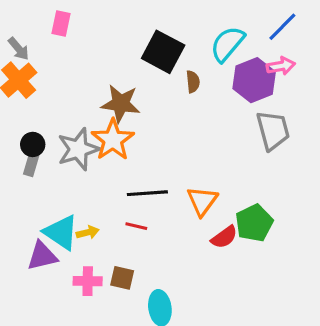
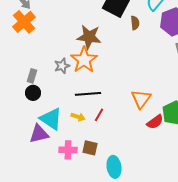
black circle: (33, 144) -> (33, 93), moved
gray star: (78, 149) -> (62, 66), size x0.6
black line: (147, 193) -> (88, 94), moved
red line: (136, 226) -> (99, 115), turned -72
yellow arrow: (88, 232) -> (78, 117), moved, turned 32

